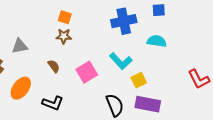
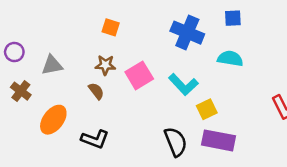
blue cross: (124, 21) -> (187, 33), turned 35
brown star: (64, 36) -> (105, 65), moved
pink square: (87, 72) -> (139, 75), moved

